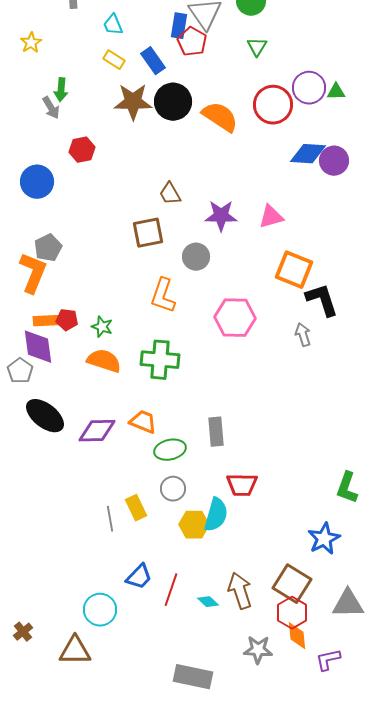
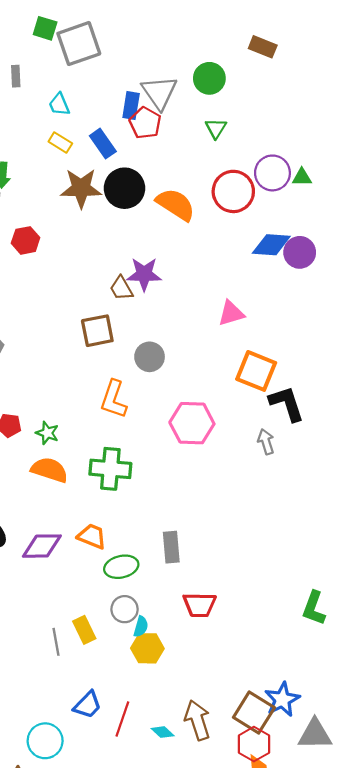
purple star: (221, 216) -> (144, 274), moved
cyan semicircle: (216, 515) -> (141, 627), moved, size x0.6
blue star: (324, 539) -> (282, 699), moved

